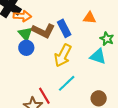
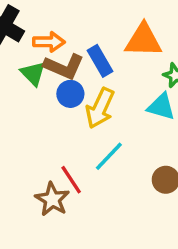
orange arrow: (22, 16) -> (49, 42), moved
orange triangle: (90, 18) -> (143, 40), size x1.6
blue circle: (26, 48) -> (70, 94), moved

